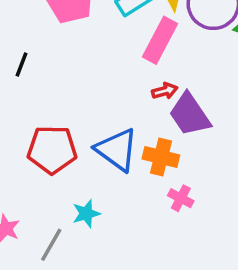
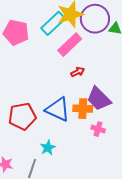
pink rectangle: (160, 40) -> (70, 45), turned 30
purple trapezoid: (190, 115) -> (99, 99), moved

